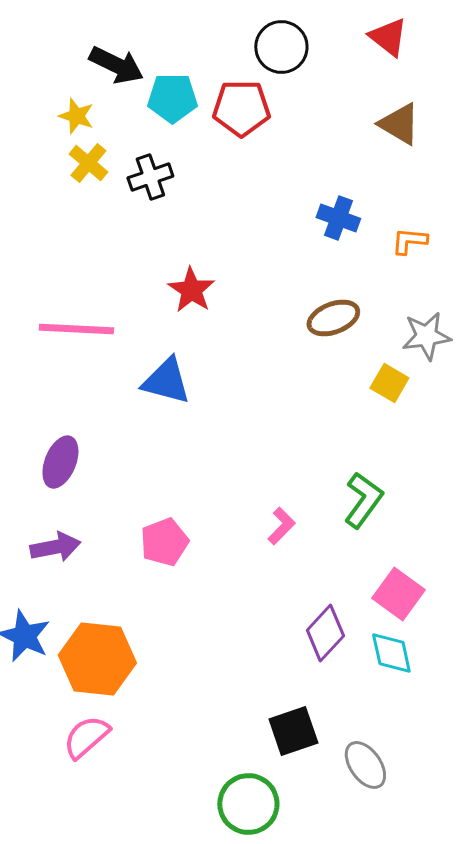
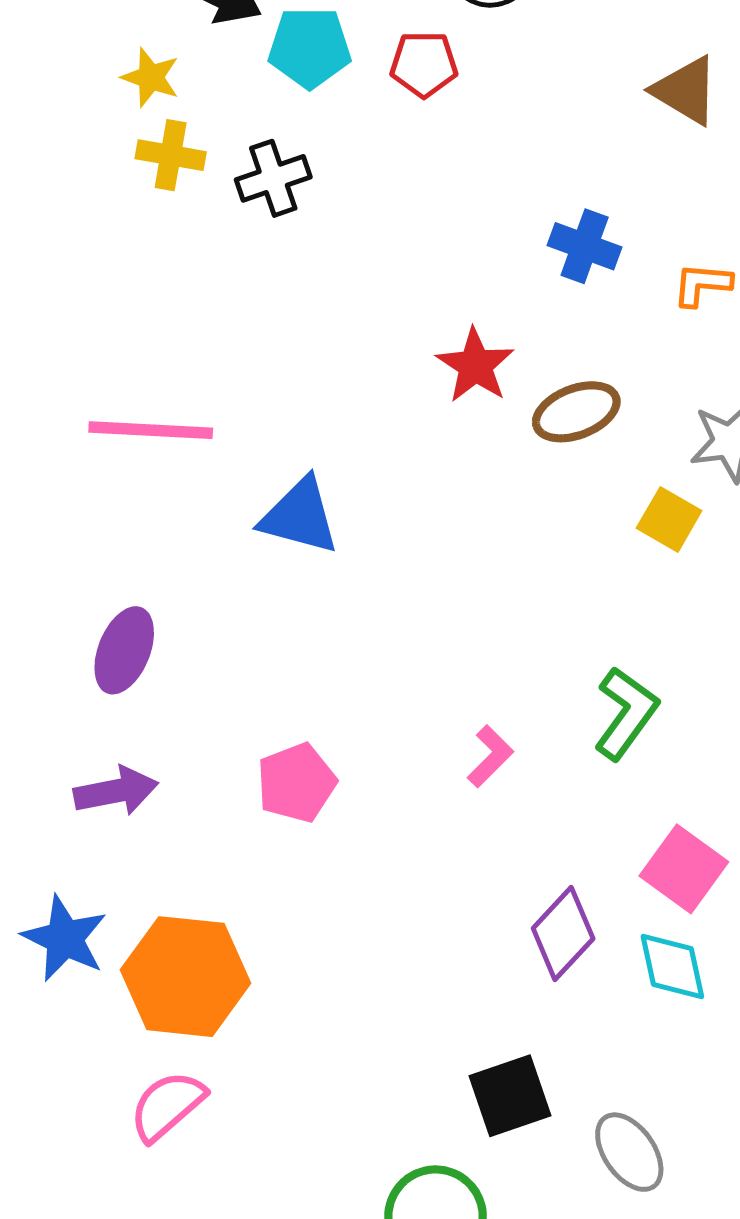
red pentagon: (241, 108) -> (424, 64), size x0.7
yellow cross: (88, 163) -> (171, 155), turned -30
red star: (191, 290) -> (475, 365), moved

